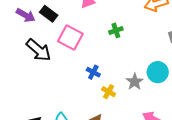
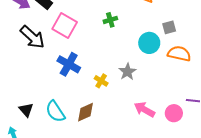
blue cross: (93, 72) -> (69, 64), moved, size x1.6
cyan circle: (158, 72) -> (149, 43), moved

